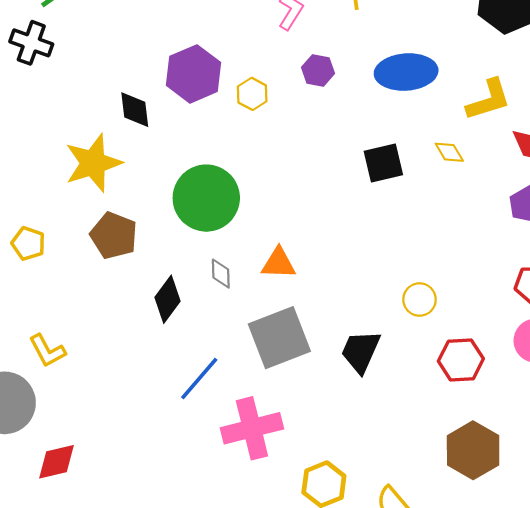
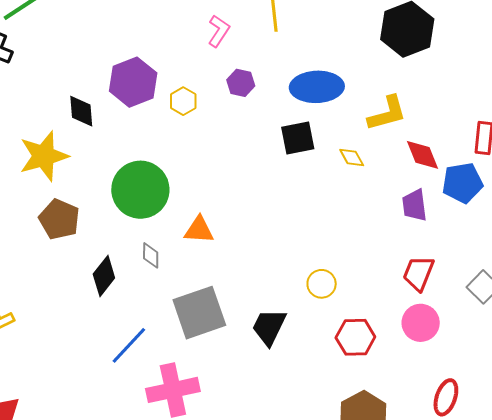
black square: (383, 163) -> (298, 138), moved
orange triangle: (279, 263) -> (199, 230), moved

